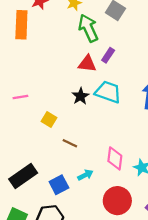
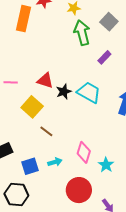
purple rectangle: (108, 55) -> (104, 57), moved
red triangle: (87, 64) -> (45, 81), moved
yellow square: (49, 119) -> (32, 107), size x1.5

